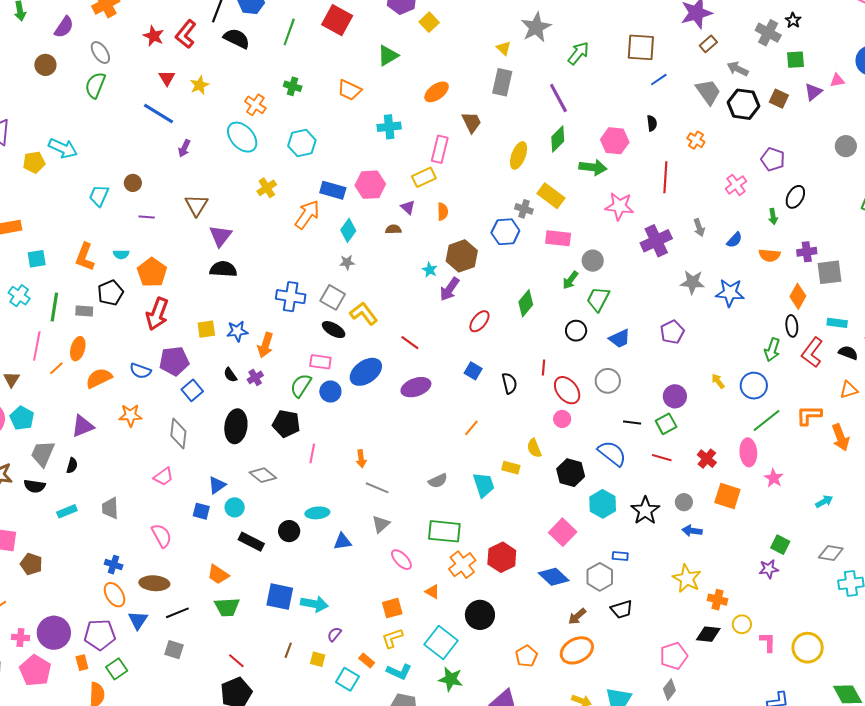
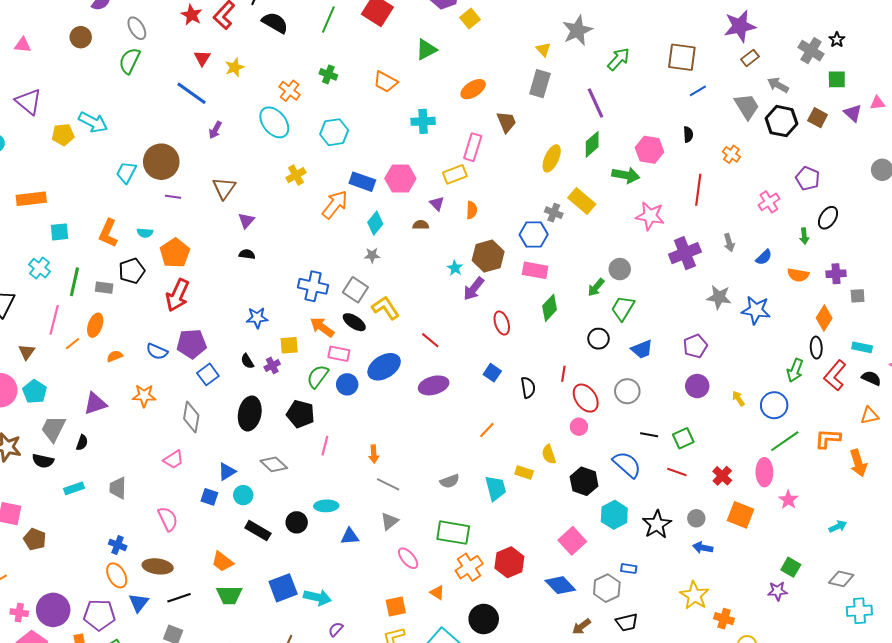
purple triangle: (813, 92) -> (853, 113), turned -42
brown circle: (133, 183) -> (161, 162), size x2.0
purple triangle: (221, 236) -> (246, 221), size x0.7
pink rectangle: (558, 238) -> (535, 270), moved
black semicircle: (223, 269) -> (247, 254), size x0.6
gray square: (829, 272) -> (858, 296), size x0.6
red ellipse: (479, 321) -> (502, 323), turned -60
yellow square: (206, 329) -> (289, 345), moved
orange arrow: (265, 345) -> (322, 327), moved, turned 105
orange semicircle: (99, 378) -> (115, 356), size x0.6
purple circle: (675, 396) -> (697, 386), moved
blue square: (280, 597) -> (283, 588), turned -36

